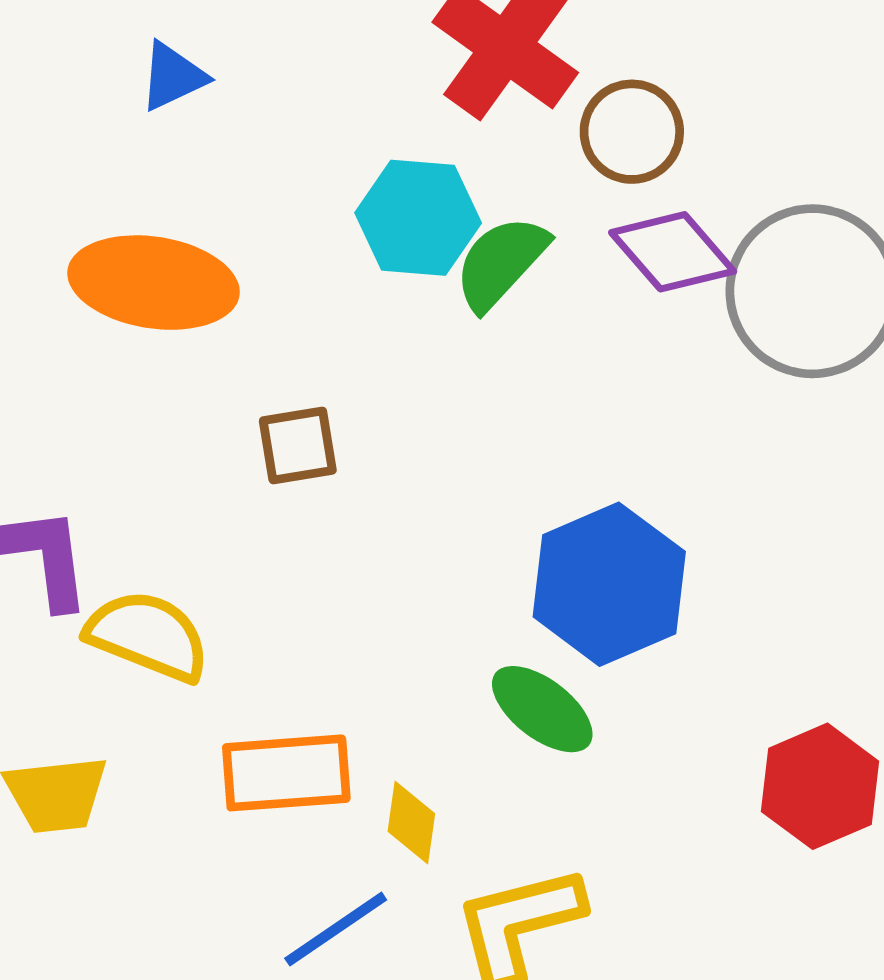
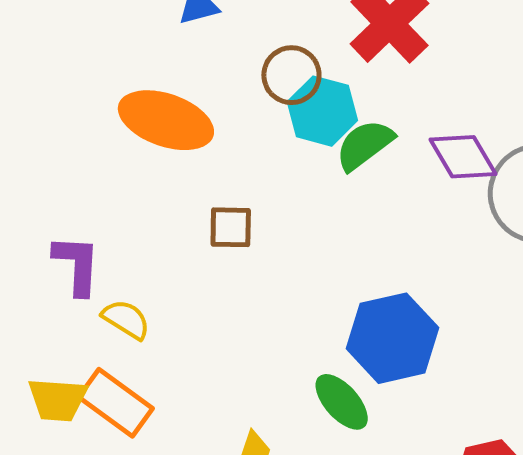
brown circle: (632, 132) -> (291, 75), moved
yellow semicircle: (148, 636) -> (126, 319), size x0.7
orange rectangle: (286, 773) -> (116, 403), moved, turned 30

